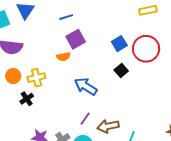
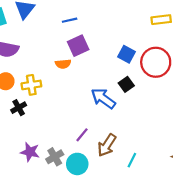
blue square: (119, 44) -> (126, 54), turned -35
blue arrow: (86, 86) -> (103, 98), moved
brown arrow: (108, 126) -> (107, 145), turned -50

